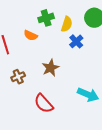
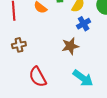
brown star: (51, 68) -> (70, 46), moved

